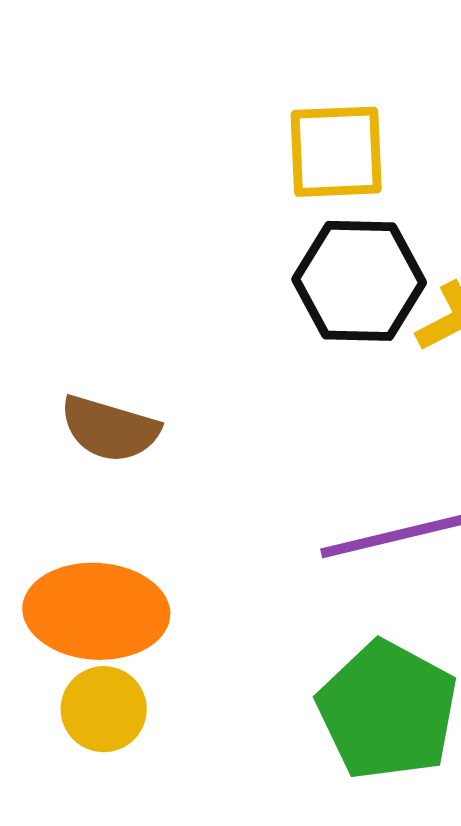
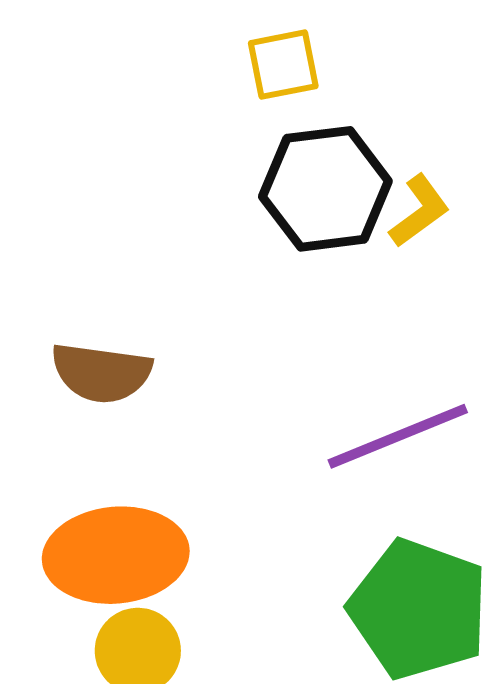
yellow square: (336, 152) -> (283, 65), size x0.7

